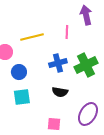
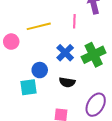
blue cross: (58, 63) -> (65, 53), turned -30
blue circle: (19, 72) -> (40, 70), moved

